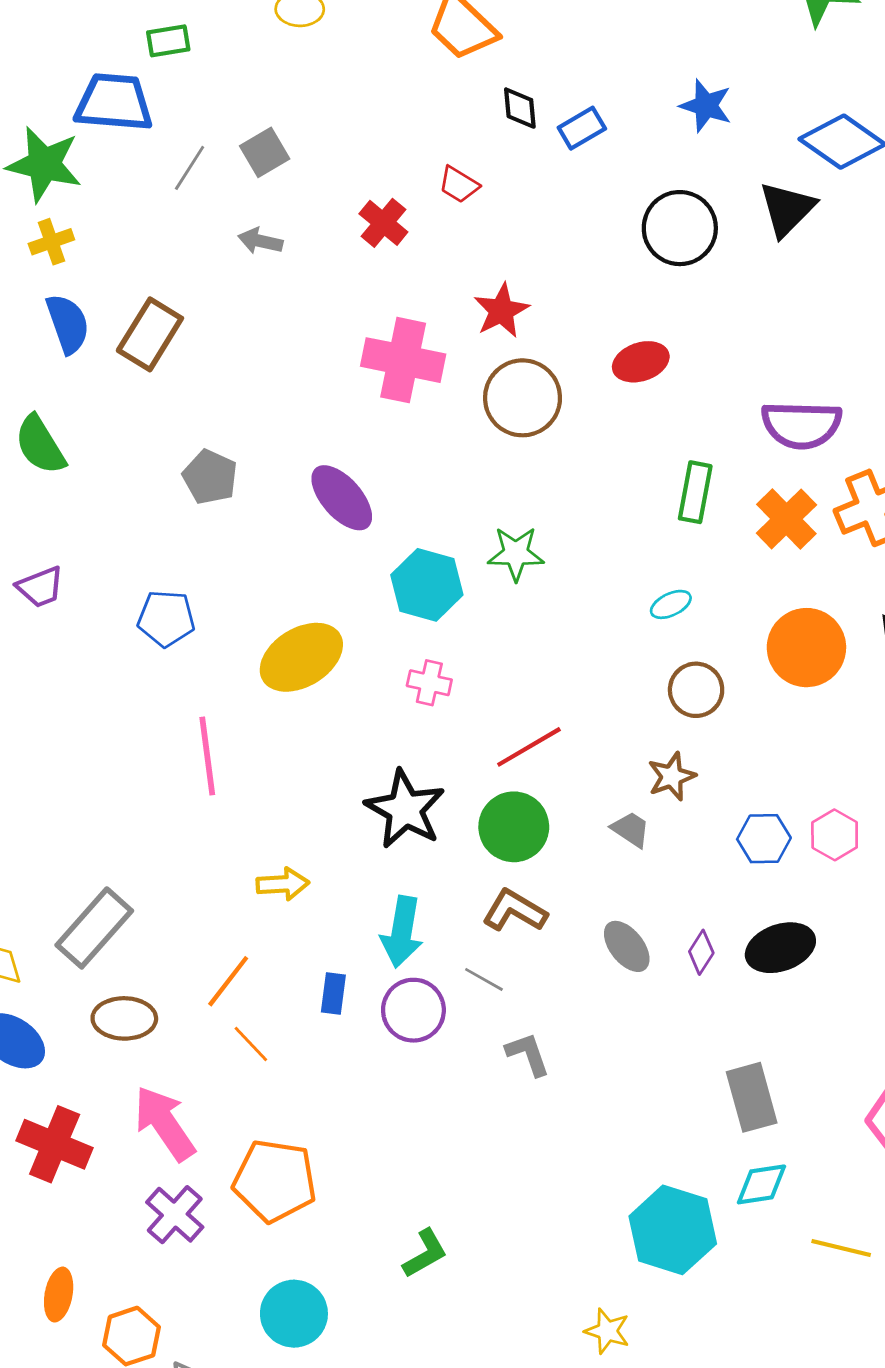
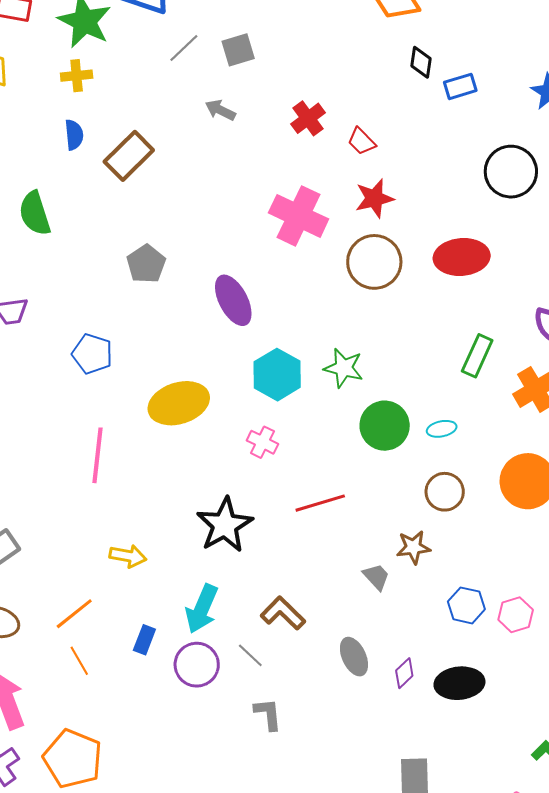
red trapezoid: (459, 185) -> (362, 141), moved
blue semicircle: (68, 324) -> (74, 135), size x0.7
red ellipse: (641, 362) -> (462, 257), size x1.4
green circle: (514, 827) -> (385, 426), moved

